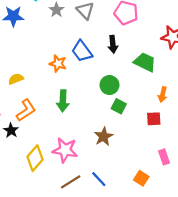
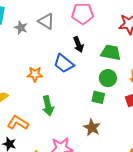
blue trapezoid: (82, 51) -> (64, 64), moved
green circle: (109, 85) -> (108, 78), moved
orange L-shape: (26, 110) -> (18, 123), turned -100

